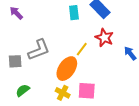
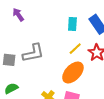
yellow line: (82, 49) -> (75, 49), moved
orange ellipse: (67, 69) -> (73, 72), moved

